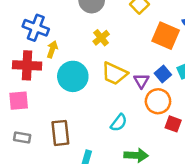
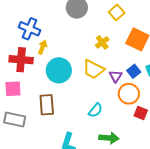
yellow cross: (101, 38) -> (102, 42), moved
brown rectangle: (60, 133) -> (47, 105), moved
gray rectangle: (22, 137) -> (15, 120), size x1.5

